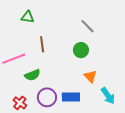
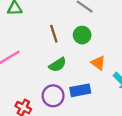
brown line: (42, 44) -> (54, 34), moved
green semicircle: (32, 75) -> (58, 65), moved

